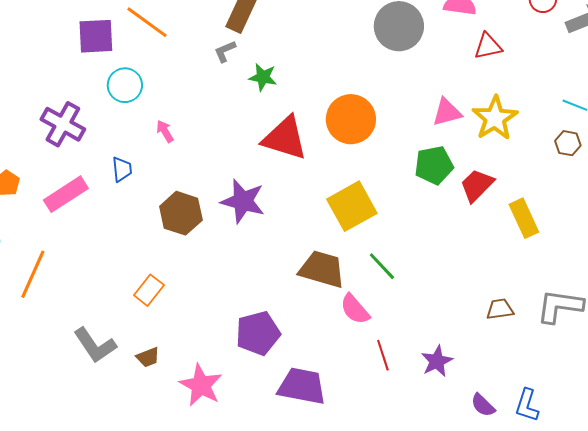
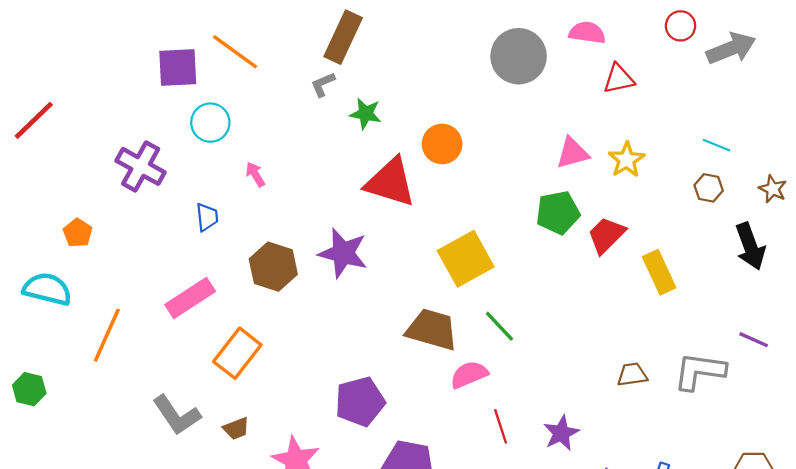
yellow star: (495, 118) -> (627, 160), size x0.7
orange circle: (351, 119) -> (442, 144), moved, size x0.7
pink rectangle: (66, 194) -> (190, 298), moved
orange rectangle: (149, 290) -> (237, 353), size x1.4
pink semicircle: (355, 309) -> (469, 375), turned 108

